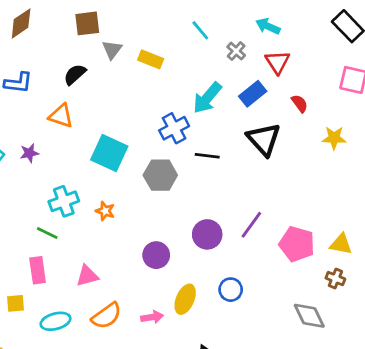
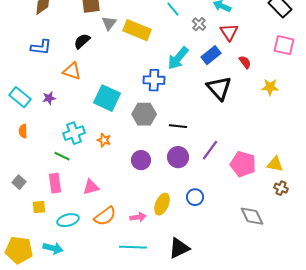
yellow rectangle: (151, 59) -> (137, 30), size x1.5
blue cross: (174, 128) -> (154, 80), turned 30
black line: (207, 156) -> (178, 126), moved
purple circle: (156, 255) -> (141, 160), moved
brown cross: (335, 279) -> (281, 188), moved

